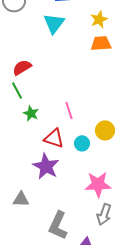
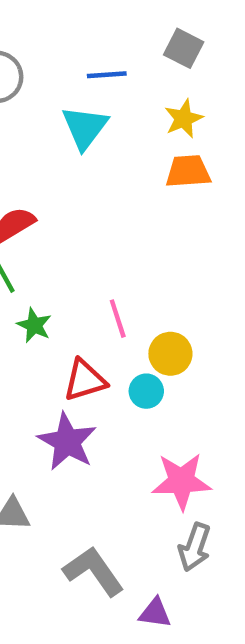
yellow circle: (105, 130) -> (170, 354), moved
red triangle: (54, 138) -> (85, 380), turned -35
gray L-shape: (58, 225) -> (94, 571), turned 120

